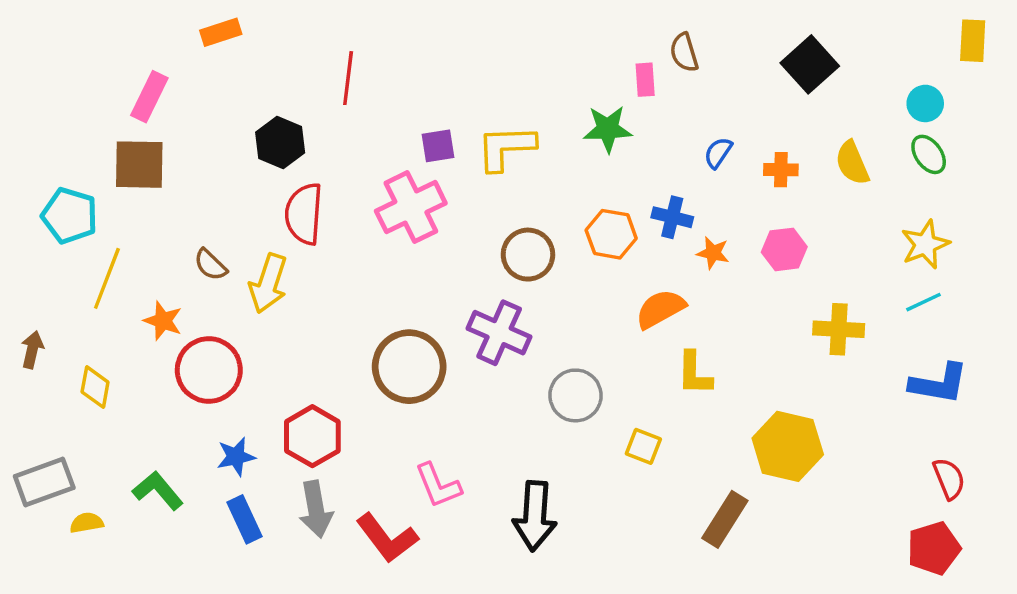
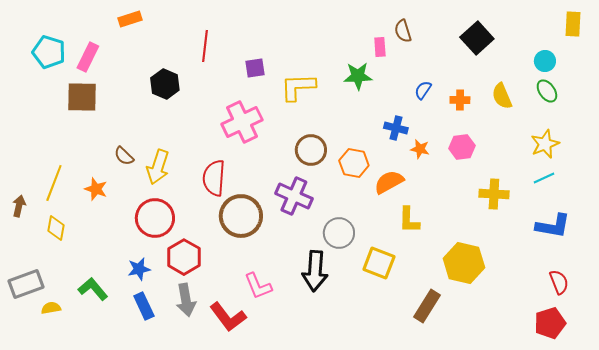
purple square: (438, 146) -> (255, 68), moved
red semicircle: (304, 214) -> (214, 178), moved
cyan pentagon: (70, 216) -> (49, 52), moved
orange hexagon: (611, 234) -> (354, 163), moved
yellow line: (107, 278) -> (54, 183), moved
red circle: (209, 370) -> (155, 218), moved
yellow square: (643, 446) -> (379, 263), size x1.5
black arrow: (535, 516) -> (315, 271), moved

